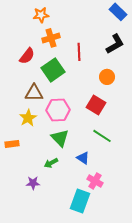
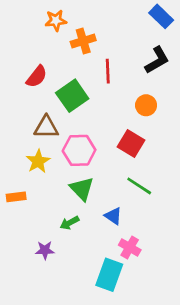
orange cross: (51, 38) -> (83, 41), moved

